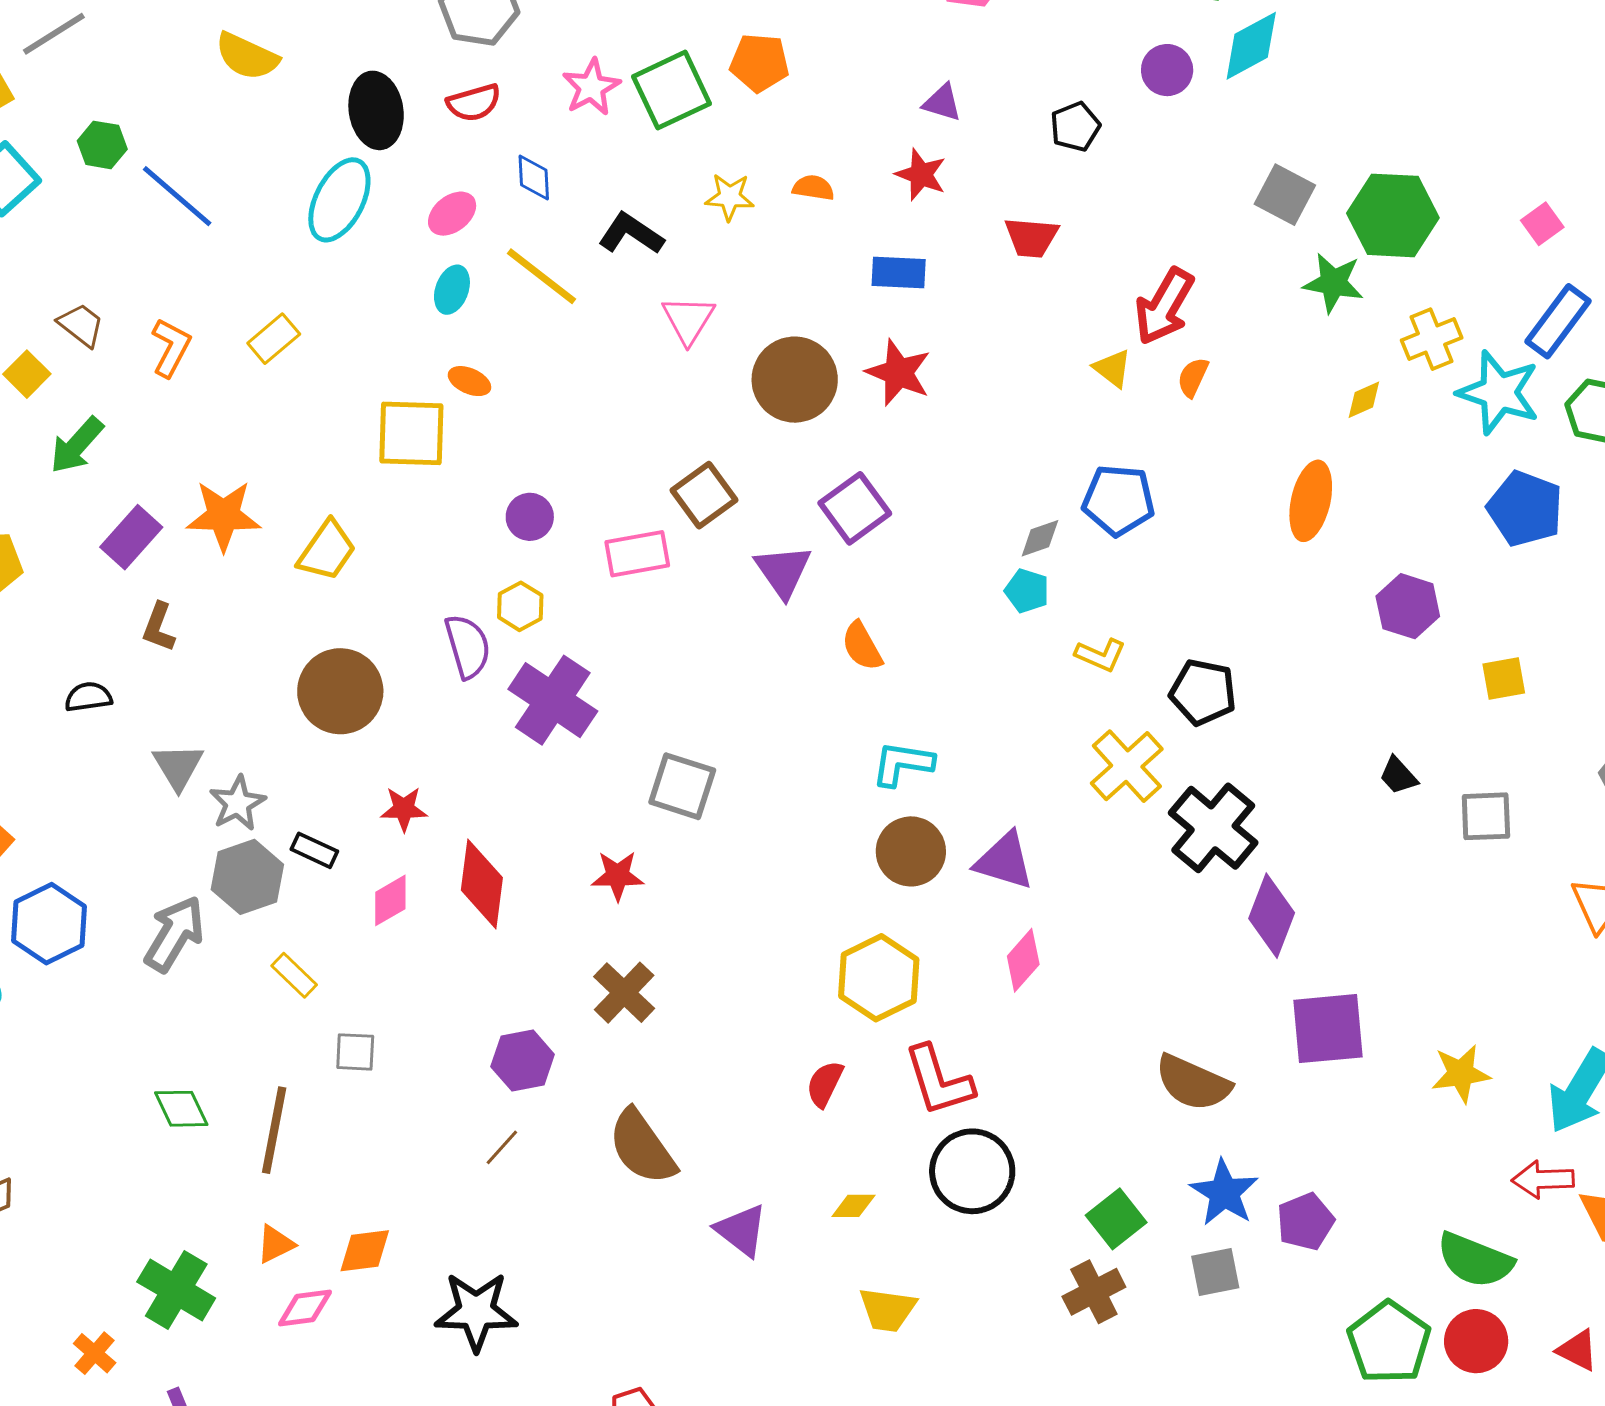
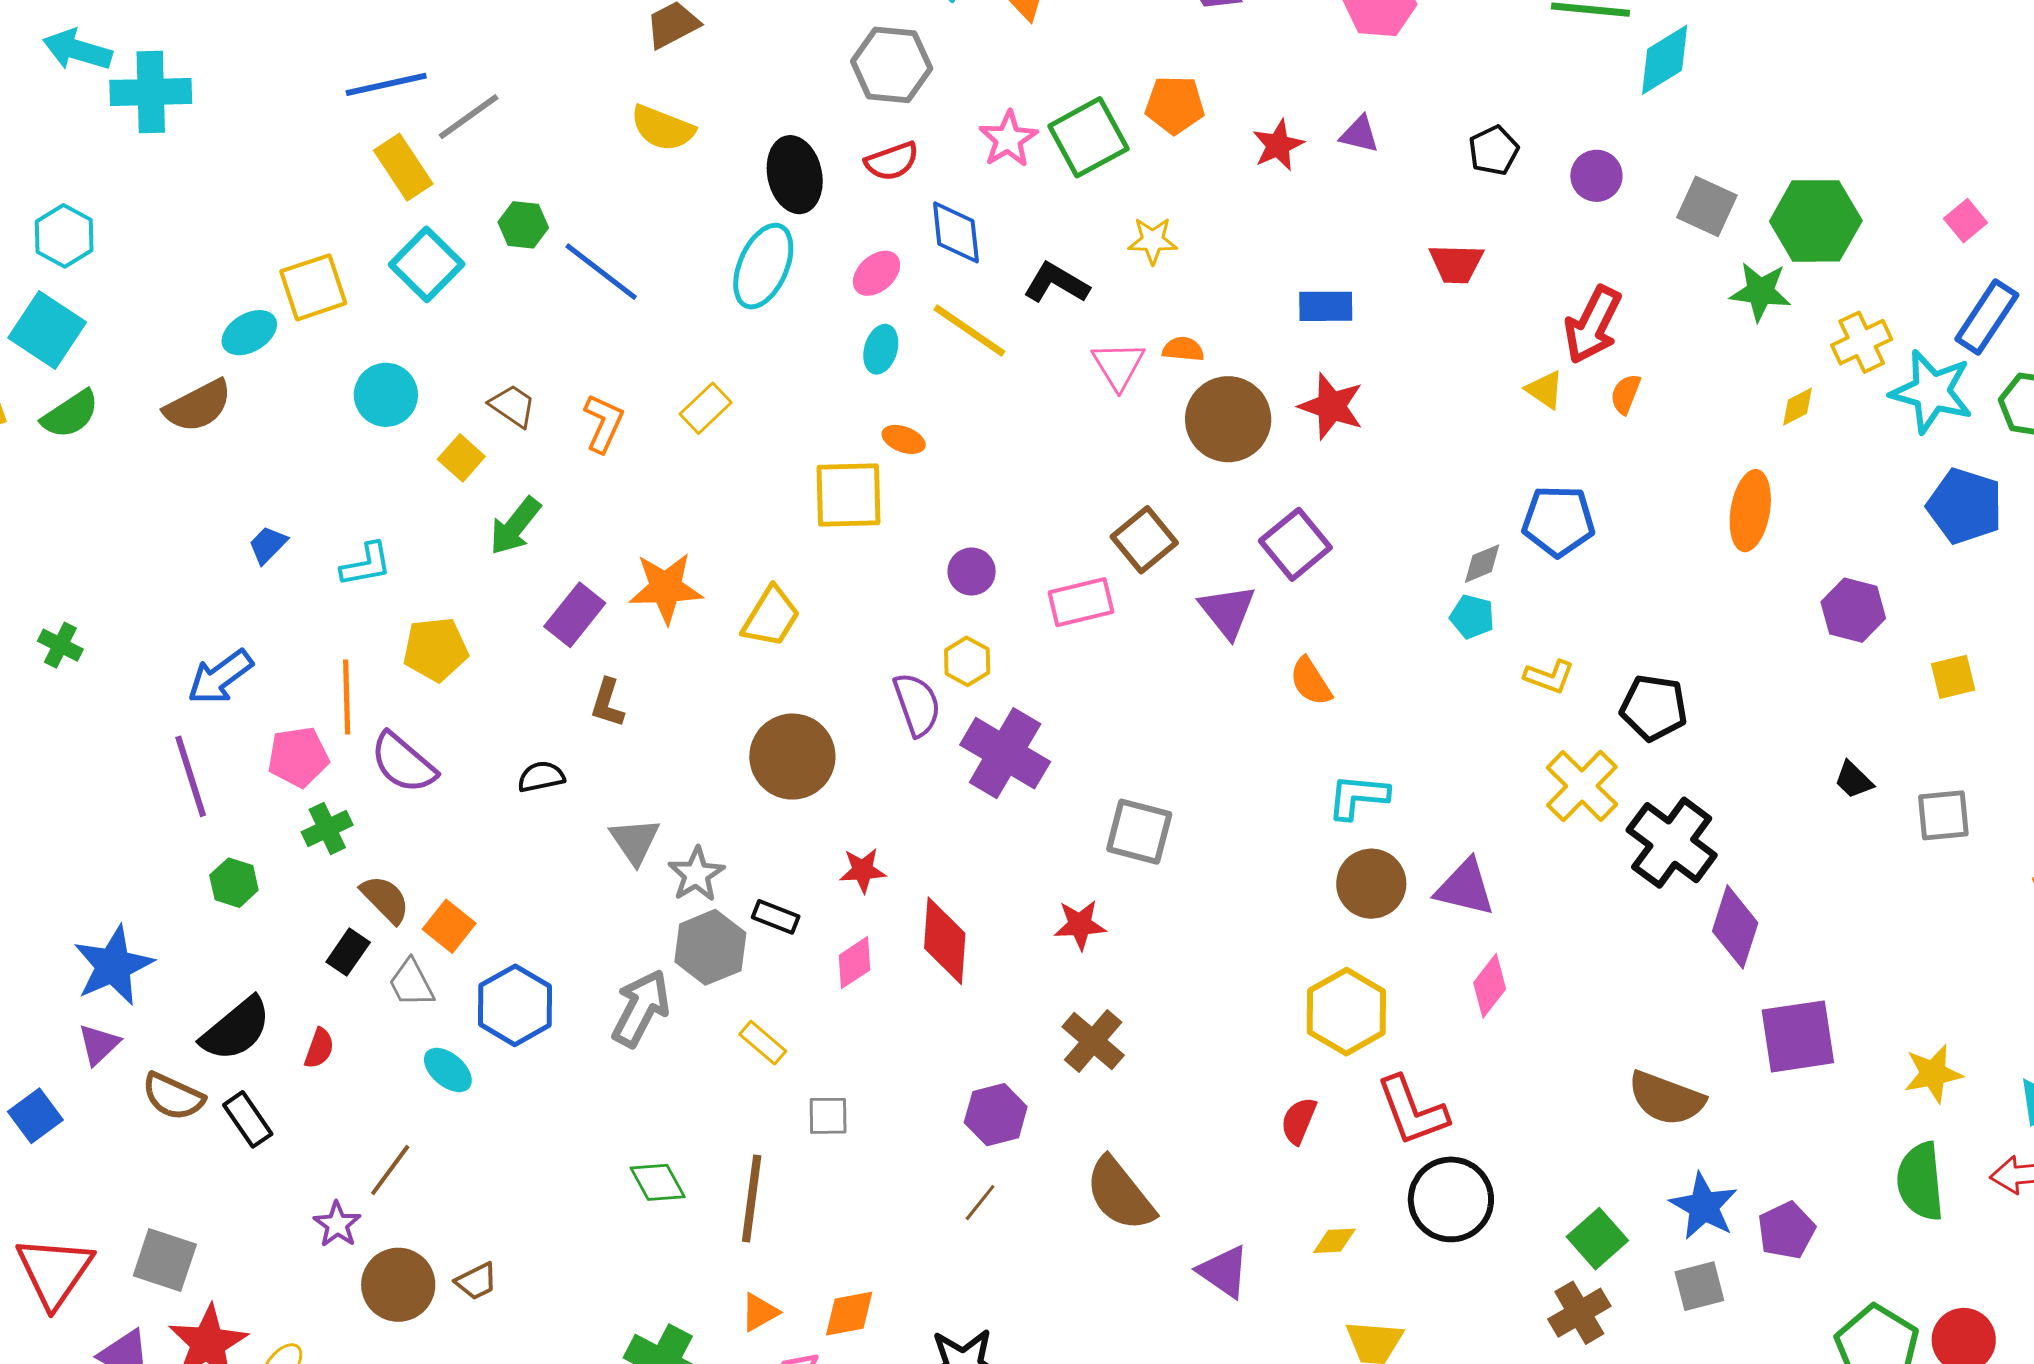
purple circle: (1167, 70) -> (1596, 176), moved
red star: (921, 175) -> (1278, 145), moved, turned 30
blue diamond: (534, 177) -> (956, 232), size x1.4
orange semicircle: (813, 188) -> (1183, 349), moved
green semicircle: (1475, 1260) -> (1920, 1181), moved, turned 66

